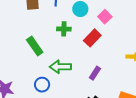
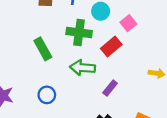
green cross: (64, 29) -> (79, 32), size x1.5
green arrow: (60, 67) -> (83, 68), moved

